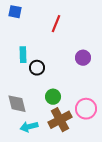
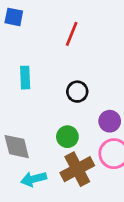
purple circle: (83, 58) -> (110, 121), moved
black circle: (37, 68) -> (77, 92), moved

